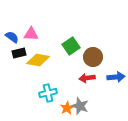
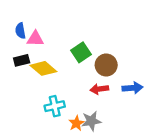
blue semicircle: (12, 37) -> (20, 31), moved, turned -136
yellow diamond: (38, 60) -> (43, 68), turned 30
gray star: (80, 106) -> (91, 121), turned -30

